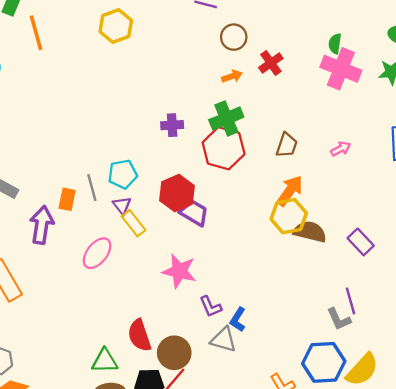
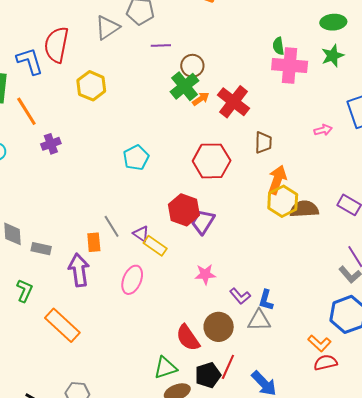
red cross: (271, 63) -> (234, 102), moved, size x1.5
green cross: (226, 118) -> (184, 86), moved
purple cross: (172, 125) -> (51, 144), moved
pink arrow: (341, 149) -> (323, 130), moved, turned 30
cyan pentagon: (123, 174) -> (136, 158), moved
purple trapezoid: (194, 213) -> (203, 222), turned -72
pink star: (179, 271) -> (205, 274), size x0.7
brown circle: (174, 353) -> (219, 327), moved

